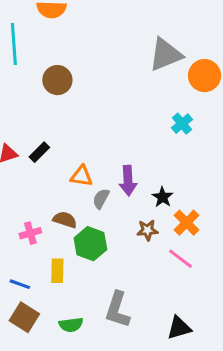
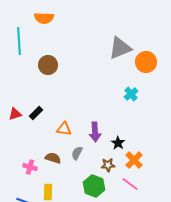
gray semicircle: (101, 199) -> (77, 153), moved
pink cross: (30, 233) -> (30, 167), turned 32
green hexagon: (90, 244) -> (94, 186), moved

